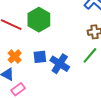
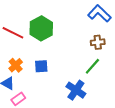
blue cross: (60, 64) -> (76, 90), moved

